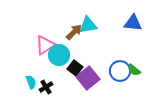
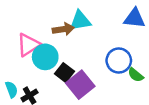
brown arrow: (74, 32) -> (63, 29), turned 36
blue circle: (120, 71) -> (119, 61), moved

